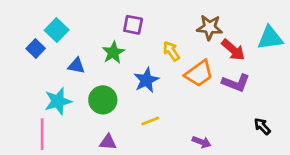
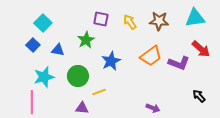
cyan triangle: (270, 38) -> (195, 18), moved
blue square: (36, 49) -> (33, 45), moved
red arrow: (233, 50) -> (201, 49), moved
yellow arrow: (171, 51) -> (130, 22), moved
yellow line: (150, 121) -> (99, 92), moved

